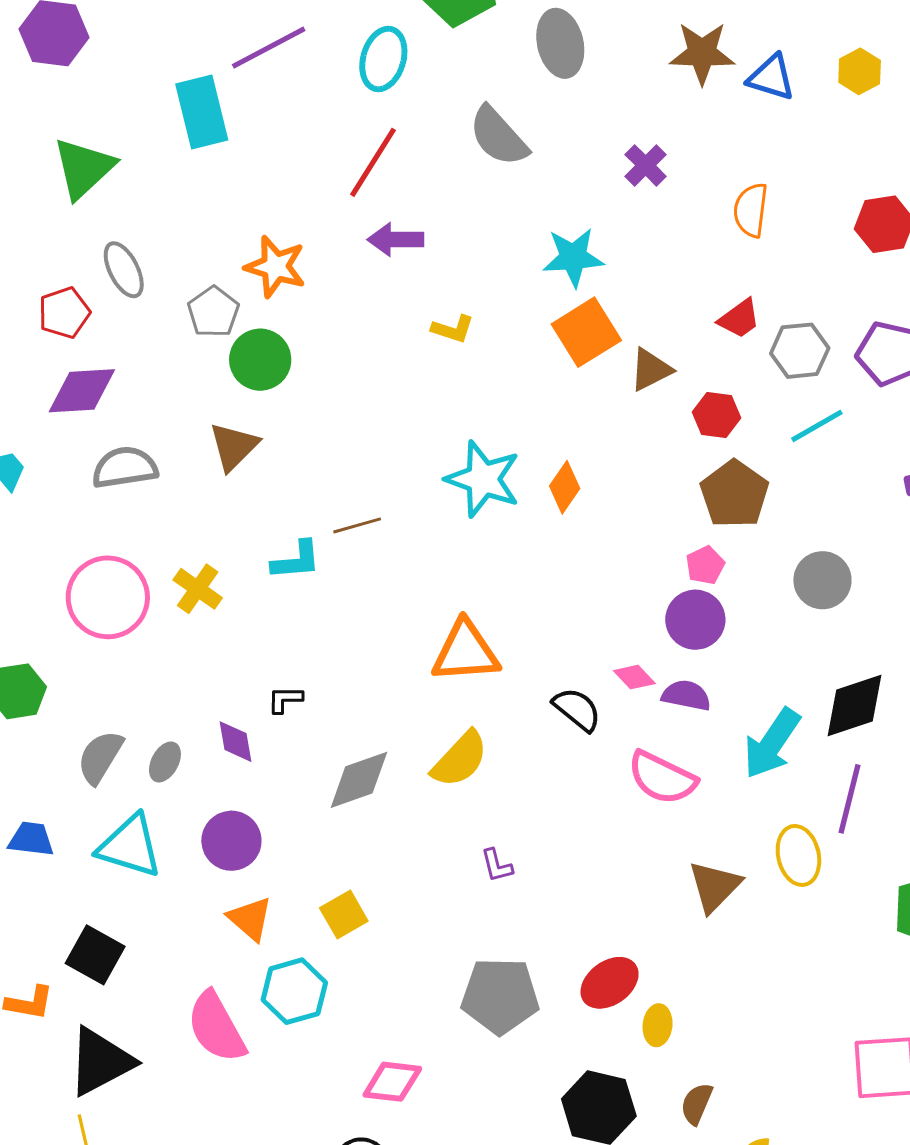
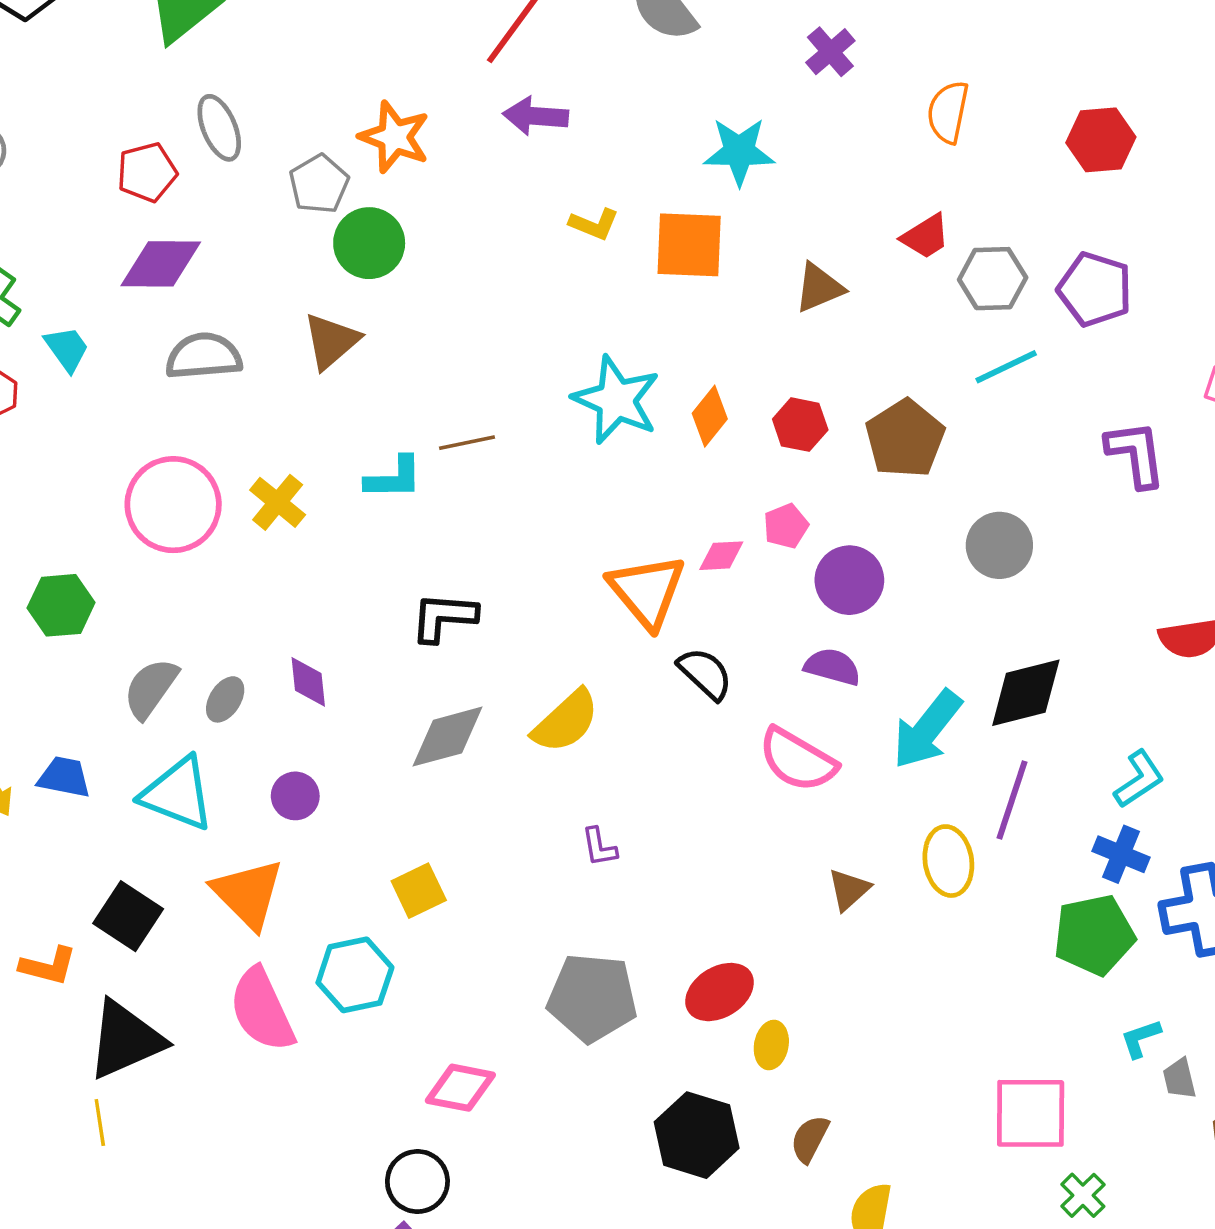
orange square: (586, 332) -> (689, 245), moved, turned 30
red hexagon: (717, 415) -> (800, 425), moved
pink pentagon: (705, 565) -> (786, 526), moved
orange triangle: (465, 652) -> (647, 591), moved, turned 50
pink diamond: (634, 677) -> (721, 556), moved, turned -54
black L-shape: (285, 699) -> (444, 617), moved, size x1.6
purple circle: (231, 841) -> (295, 796), size x0.7
brown triangle: (715, 886) -> (849, 890), size x0.7
orange triangle: (250, 919) -> (248, 894), moved, size x1.4

